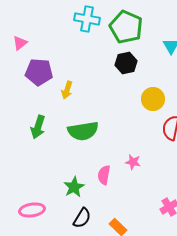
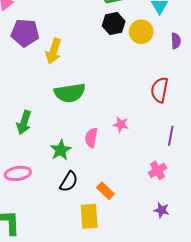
yellow arrow: (67, 90) -> (54, 51), size x1.4
yellow circle: (153, 99) -> (141, 32), moved
green arrow: (38, 127) -> (24, 122), moved

